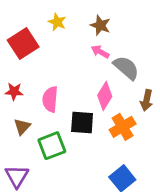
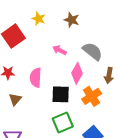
pink arrow: (100, 52) -> (60, 50), moved
green square: (52, 146) -> (63, 123), moved

